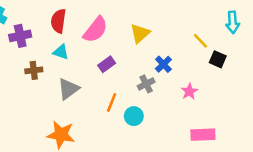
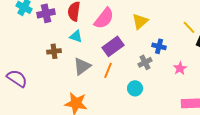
purple cross: (20, 36) -> (46, 13), moved
purple rectangle: (107, 64) -> (113, 46), size x1.5
blue cross: (163, 64) -> (159, 46), turned -32
orange line: (112, 103) -> (108, 70), moved

